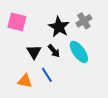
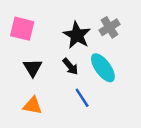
black triangle: (34, 52) -> (33, 68), moved
blue line: (47, 75) -> (82, 98), moved

